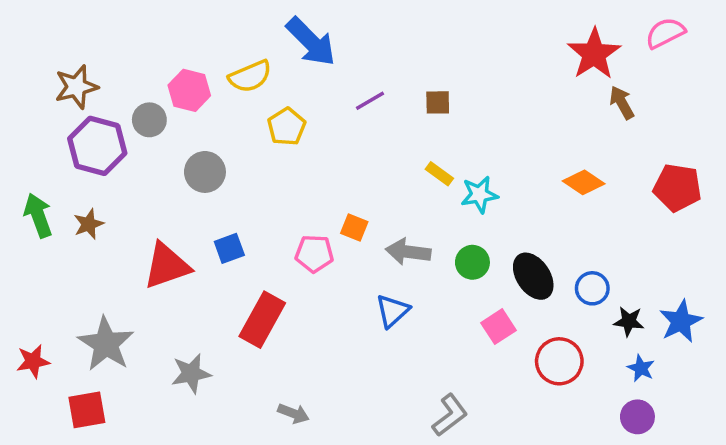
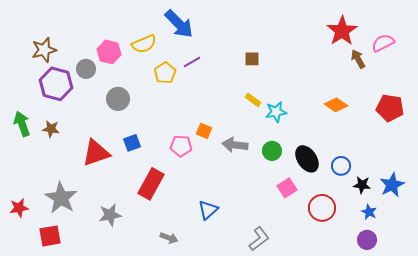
pink semicircle: (665, 33) -> (383, 43), moved
purple line: (370, 101) -> (192, 62), moved
brown star: (89, 224) -> (51, 129), turned 30
blue triangle: (393, 311) -> (208, 210), moved

